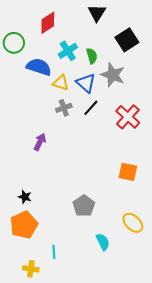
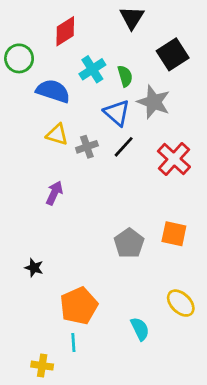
yellow triangle: (61, 83) -> (57, 135), moved
gray pentagon: (84, 206) -> (129, 243), moved
orange pentagon: (24, 225) -> (79, 306), moved

